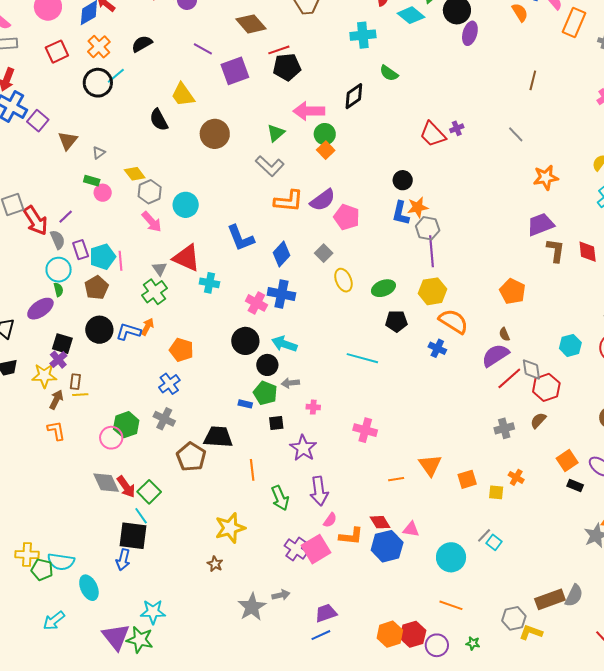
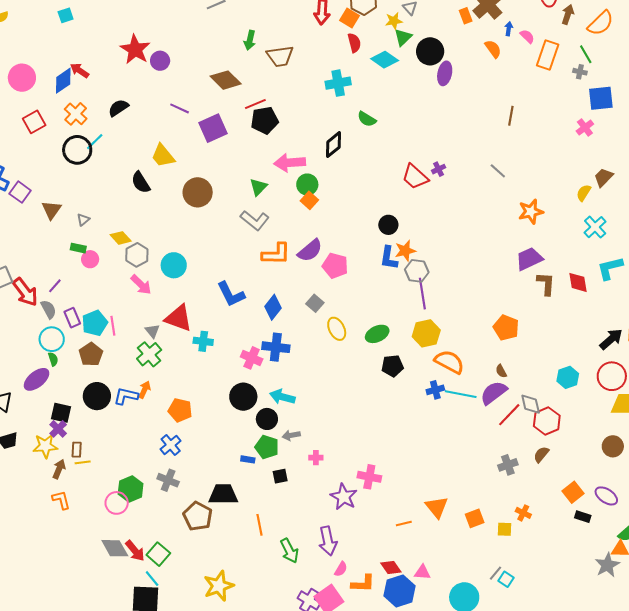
blue cross: (437, 348) -> (435, 390), turned -36
cyan line: (362, 358) -> (461, 394), moved
purple star: (303, 448) -> (344, 497), moved
yellow star: (230, 528) -> (219, 586), moved

